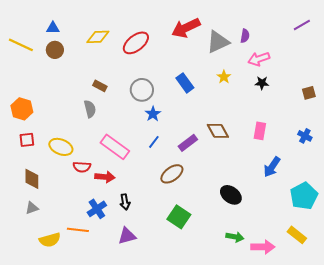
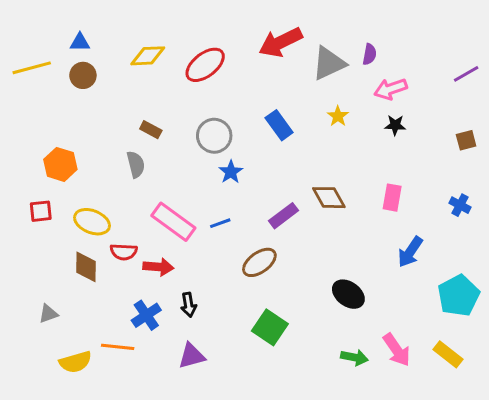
purple line: (302, 25) -> (466, 74), moved
yellow line: (21, 45) -> (32, 68), turned -40
orange hexagon: (22, 109) -> (60, 164), moved
blue line: (154, 142) -> (220, 223), moved, turned 32
brown diamond: (32, 179) -> (86, 267), moved
pink arrow: (263, 247) -> (397, 350), moved, turned 55

